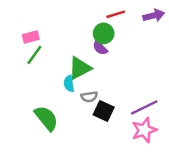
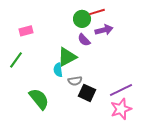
purple arrow: (154, 16) -> (104, 30), moved
green circle: (104, 33) -> (82, 19), moved
green line: (34, 55) -> (16, 60), moved

